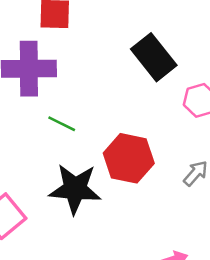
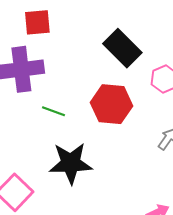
red hexagon: (129, 158) -> (111, 104), moved

